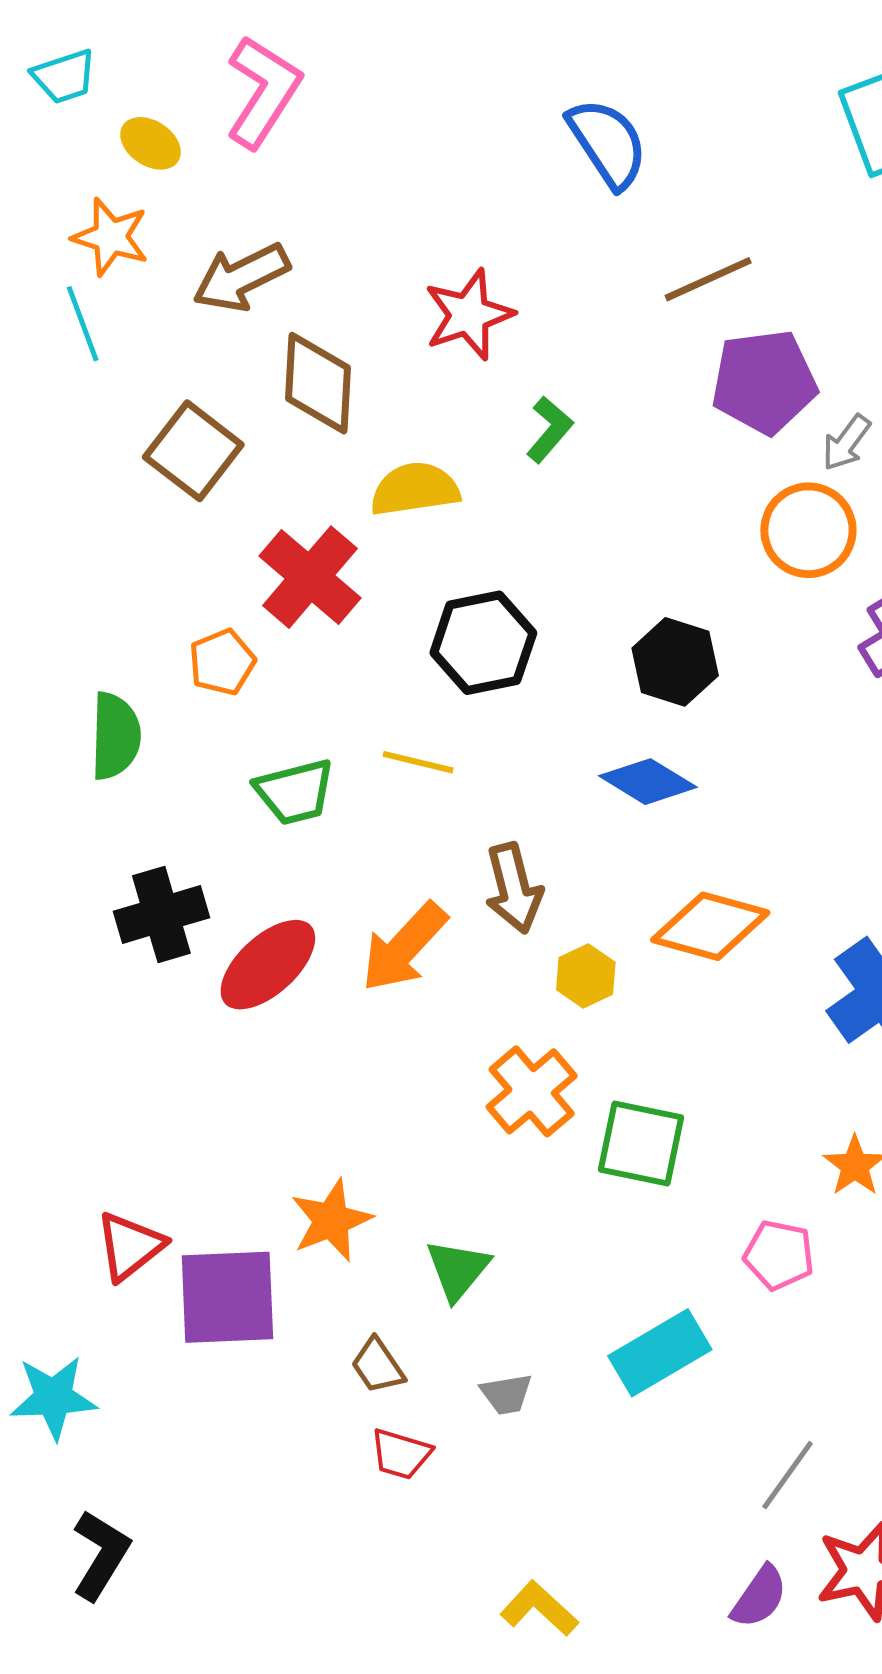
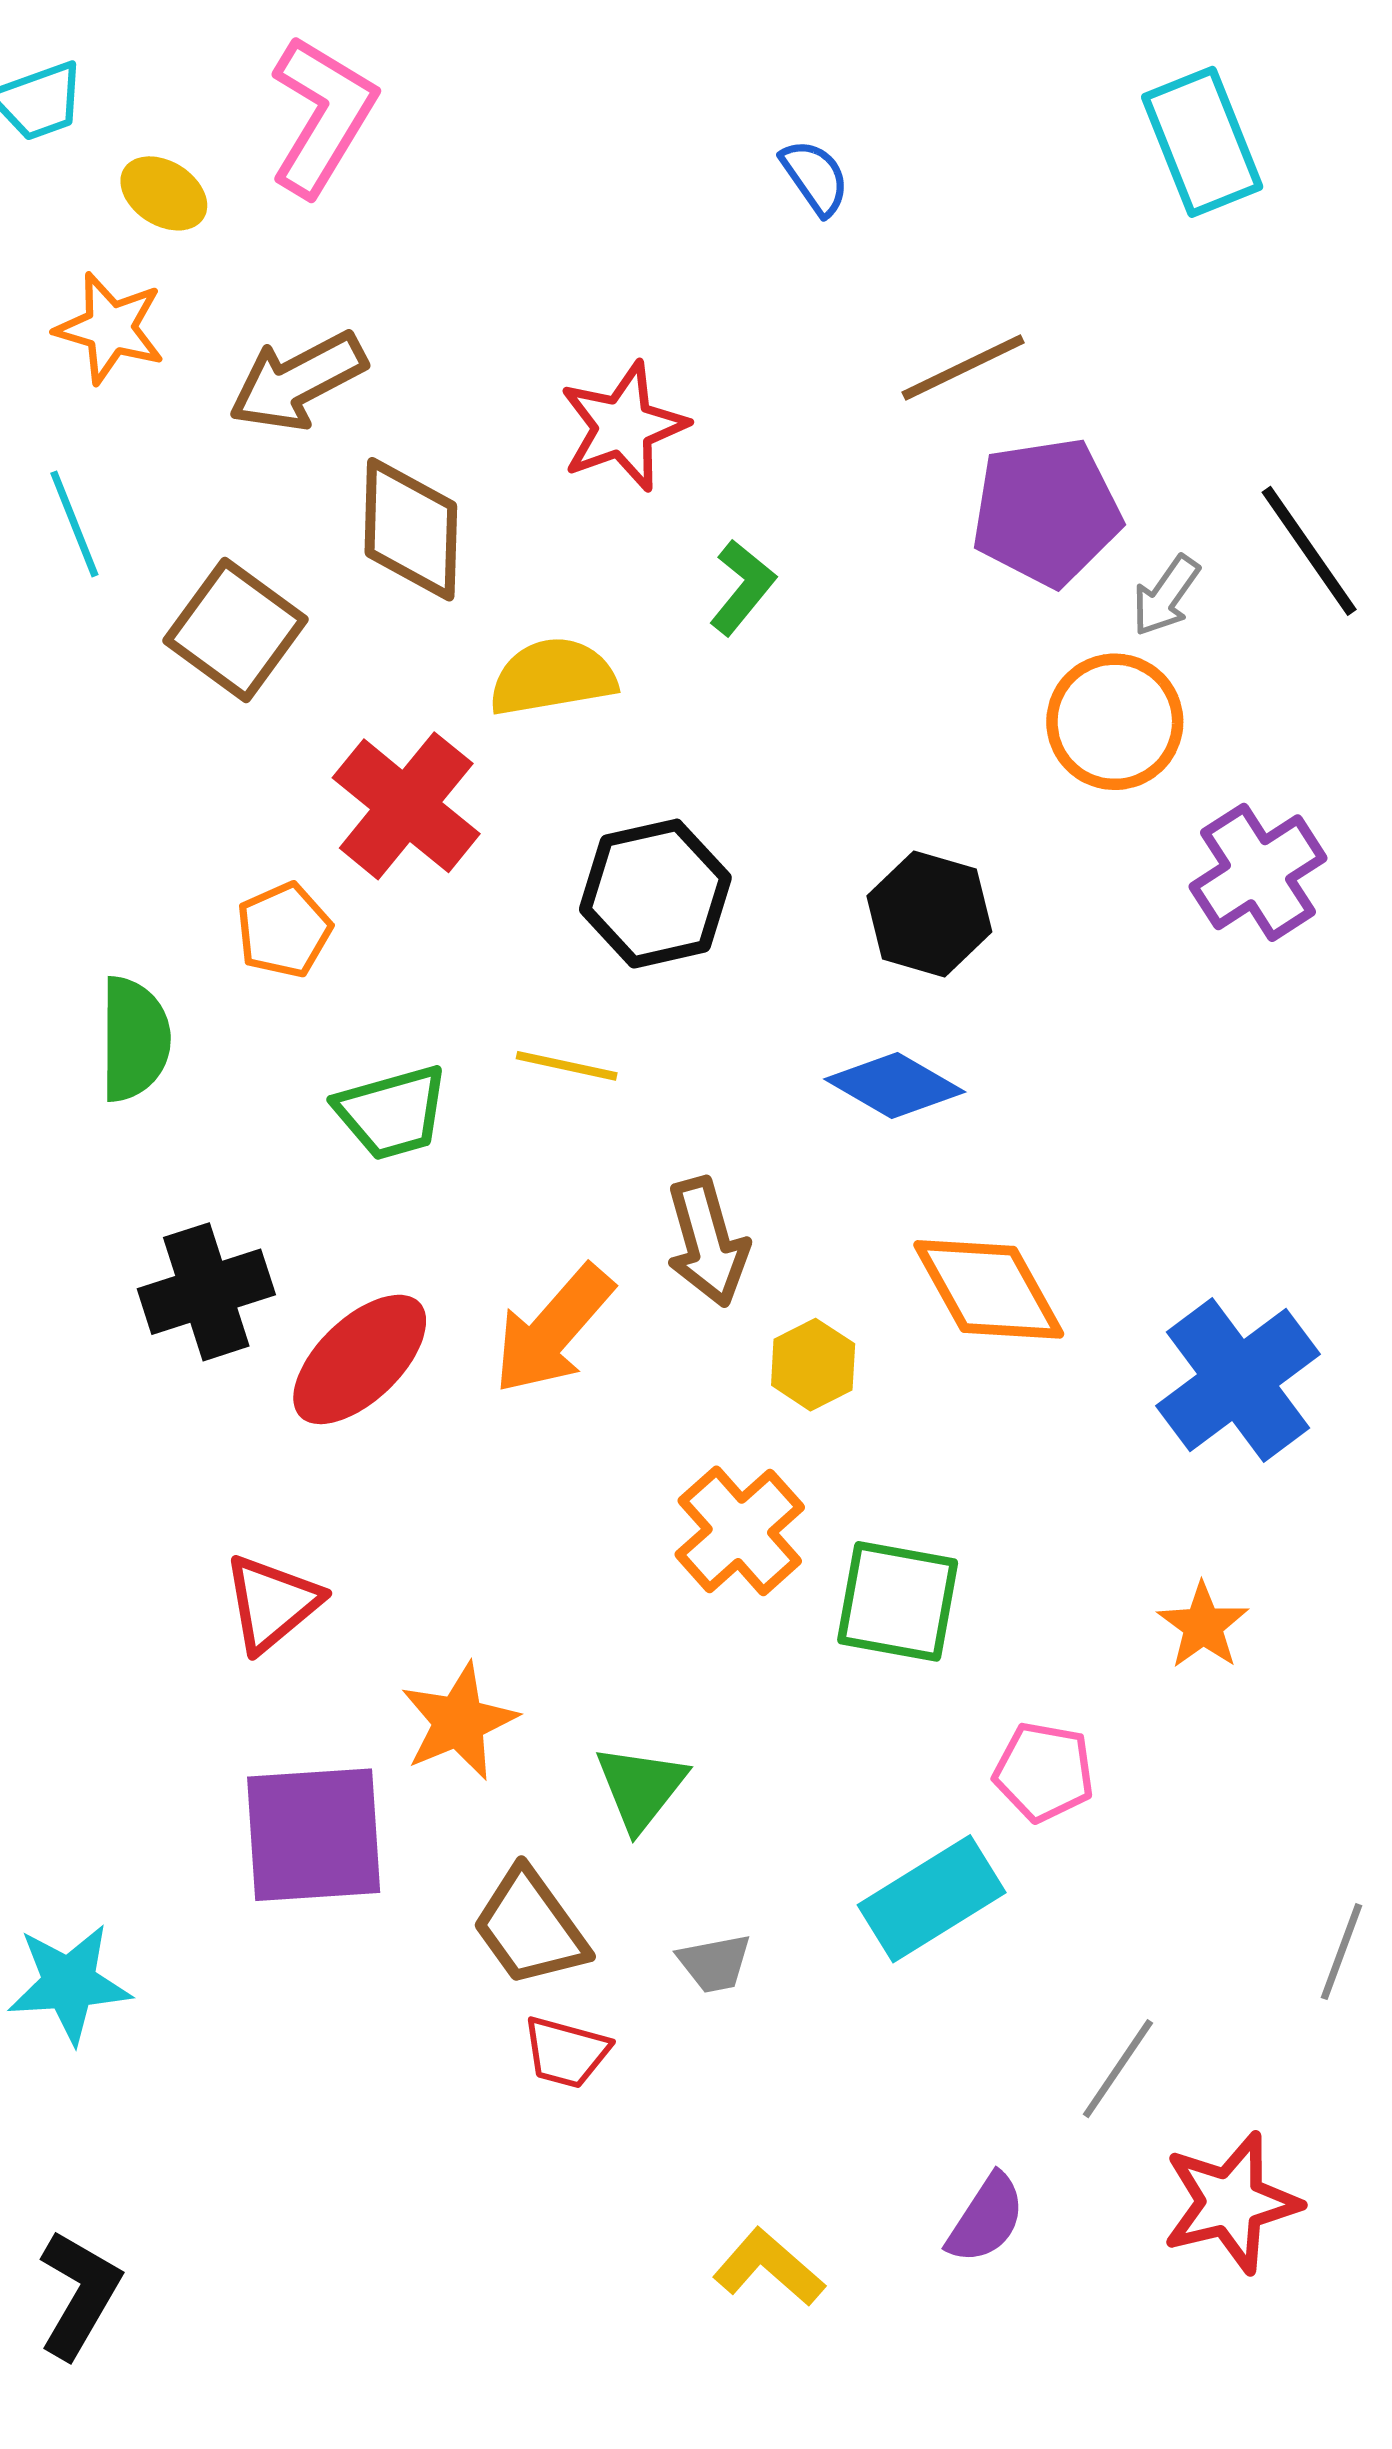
blue semicircle: (608, 143) -> (815, 177), size x0.6
cyan line: (83, 324) -> (74, 524), moved
orange diamond: (710, 926) -> (989, 1289), turned 47
red triangle: (130, 1246) -> (272, 1603), moved
pink pentagon: (779, 1255) -> (1044, 1772), moved
brown trapezoid: (378, 1366) -> (530, 1927), size x1.5
black L-shape: (101, 1555) -> (79, 2294), moved
purple semicircle: (759, 1597) -> (986, 2219), moved

